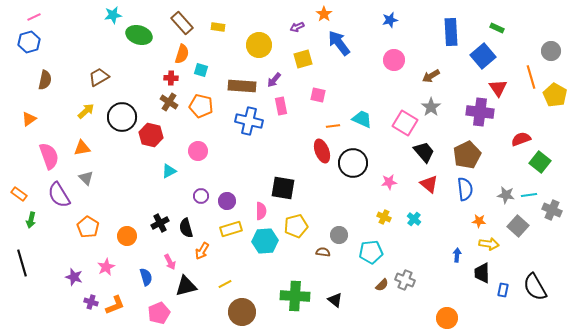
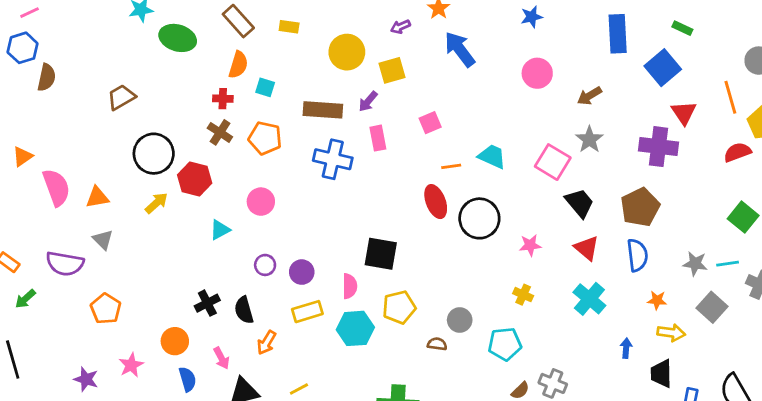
yellow square: (303, 59) -> (392, 70), moved
brown semicircle: (45, 80) -> (47, 77), moved
pink square: (318, 95) -> (430, 123), turned -35
yellow arrow: (86, 111) -> (156, 203), moved
red semicircle: (521, 139) -> (737, 152), moved
pink semicircle: (49, 156) -> (56, 187), moved
purple semicircle: (59, 195) -> (65, 264), turned -48
cyan cross: (414, 219) -> (589, 299), moved, size x1.6
green arrow: (31, 220) -> (25, 299), turned 35
orange circle: (127, 236) -> (175, 341), moved

